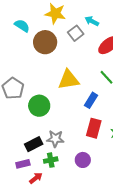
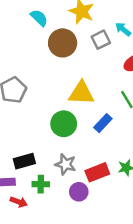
green circle: (39, 106) -> (64, 124), moved
red rectangle: (94, 128) -> (97, 172), moved, turned 42
gray star: (55, 139) -> (65, 164), moved
red arrow: (36, 178) -> (19, 202), turned 48

